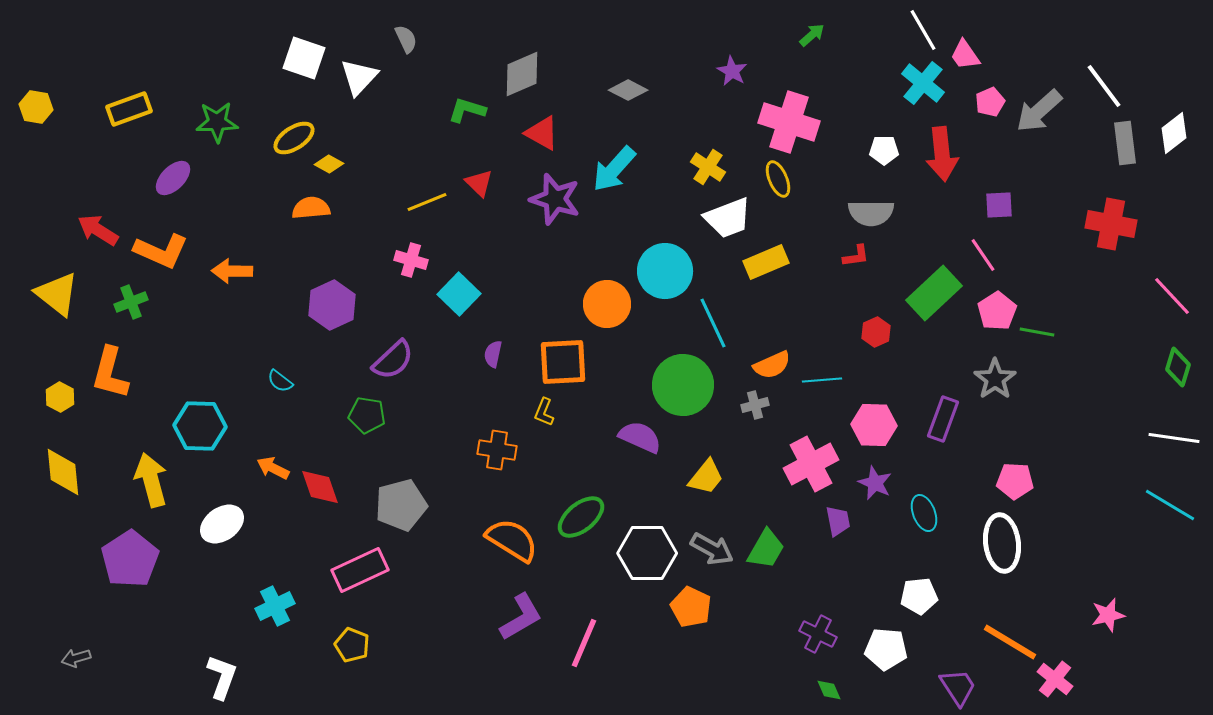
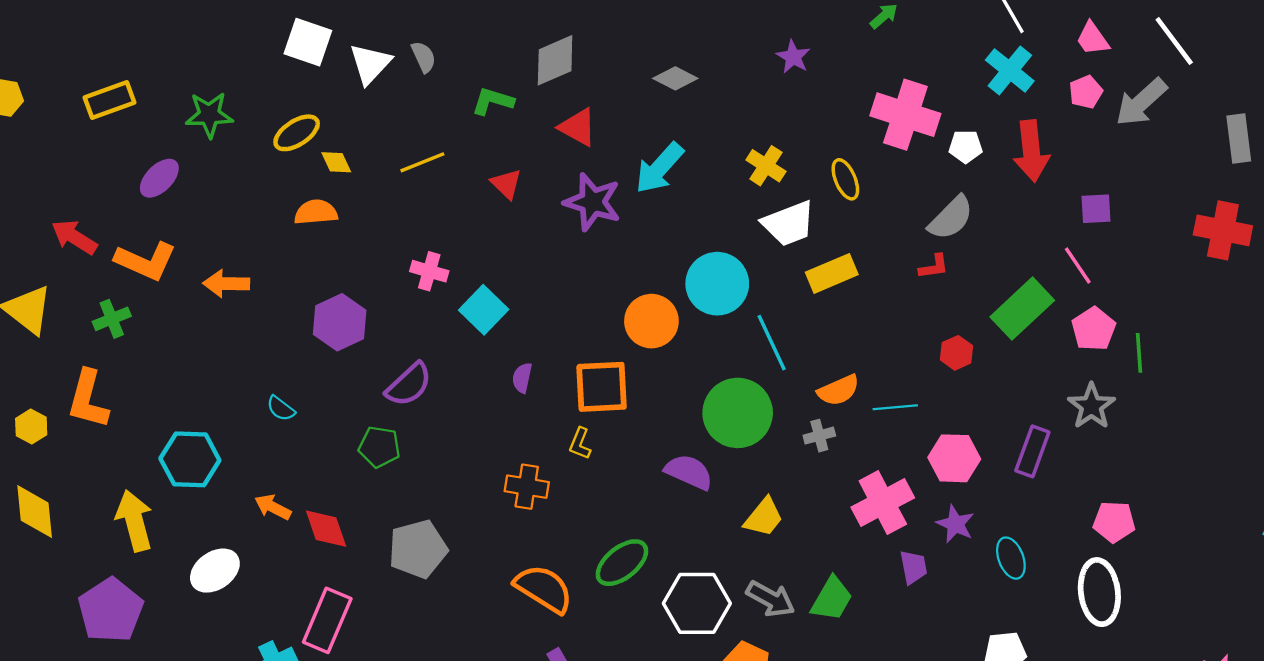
gray semicircle: (406, 39) -> (424, 57), moved
pink trapezoid: (965, 55) -> (1093, 39), moved
white line: (1104, 86) -> (1174, 41), moved
pink cross: (789, 122) -> (905, 115), moved
yellow diamond: (329, 164) -> (336, 162), turned 36
yellow line: (427, 202) -> (422, 162), moved
gray semicircle: (871, 213) -> (951, 218), turned -45
green line: (1037, 332) -> (1139, 353), turned 76
pink rectangle: (360, 570) -> (327, 620), moved, turned -42

